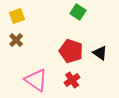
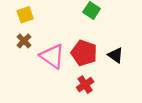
pink triangle: (36, 80) -> (52, 56), moved

